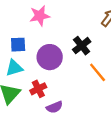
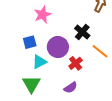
cyan triangle: (14, 68) -> (39, 62), moved
red cross: (38, 89) -> (76, 63), moved

